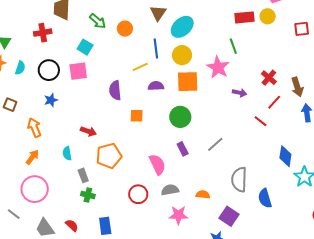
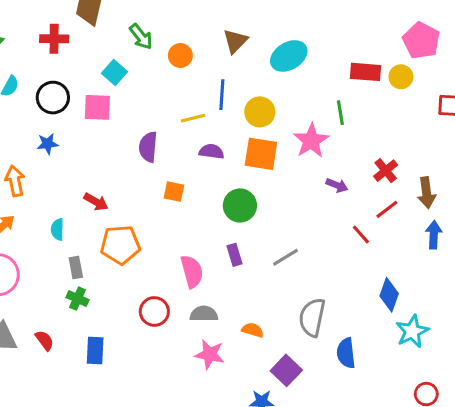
cyan ellipse: (182, 27) -> (289, 56), moved

